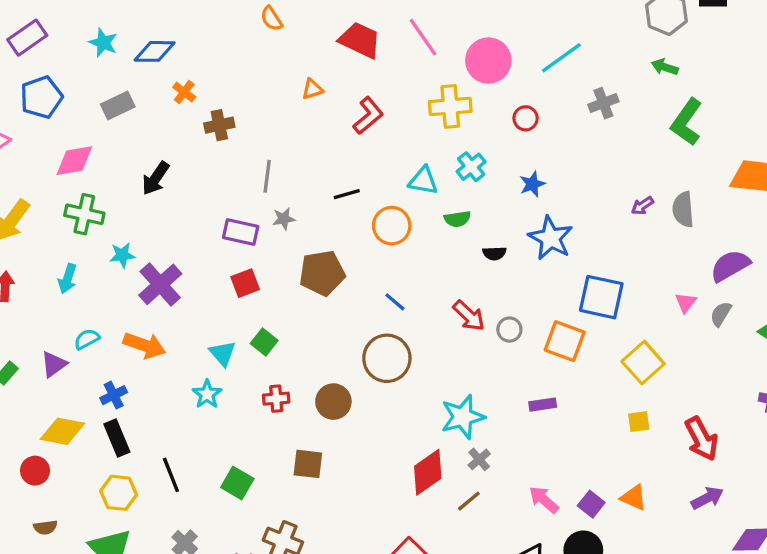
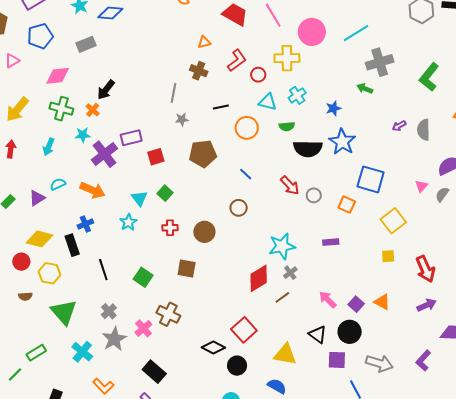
green arrow: (665, 67) -> (365, 89), moved
orange cross: (184, 92) -> (93, 110), moved
gray cross: (603, 103) -> (380, 62), size x1.5
red circle: (526, 118) -> (258, 75), moved
brown cross: (219, 125) -> (199, 71), moved, turned 30
purple rectangle: (241, 232) -> (131, 138), moved, turned -30
black semicircle: (494, 253) -> (308, 149), size x2.0
orange square: (565, 341) -> (347, 205), size x0.7
brown circle: (387, 358) -> (239, 208), size x0.6
blue cross: (114, 395) -> (85, 224), moved
yellow hexagon: (119, 493) -> (49, 273), moved

